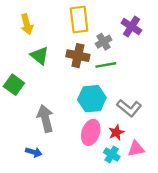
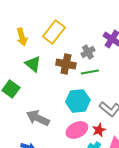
yellow rectangle: (79, 20) -> (54, 32), moved, turned 45
gray arrow: (45, 118) -> (38, 118), turned -50
pink ellipse: (91, 132) -> (77, 130), turned 45

